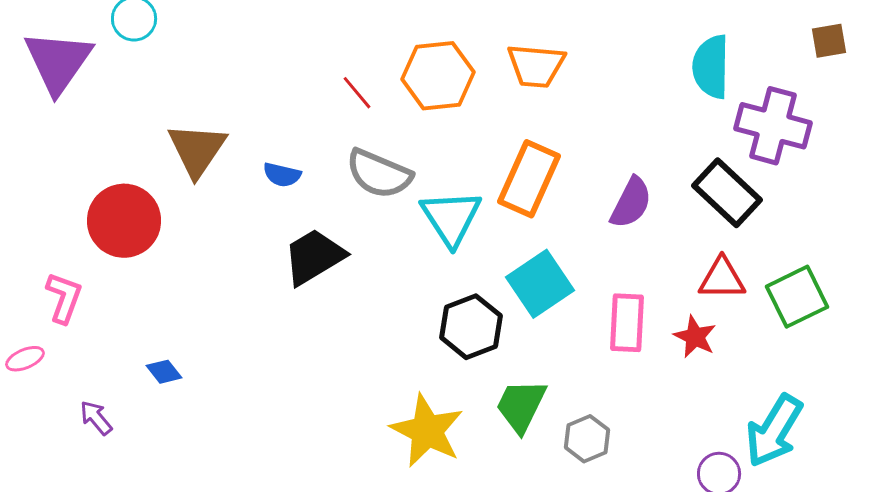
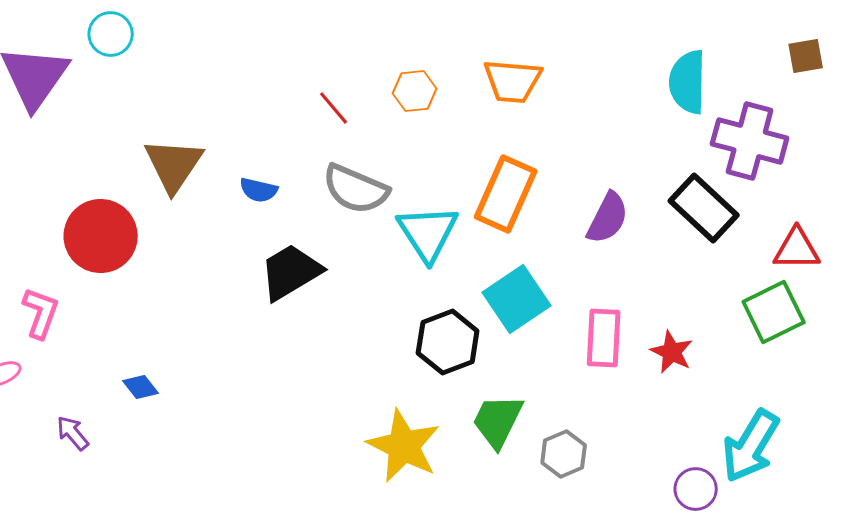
orange hexagon: (438, 76) -> (415, 91), size x0.6
red triangle: (722, 279) -> (797, 249), moved

